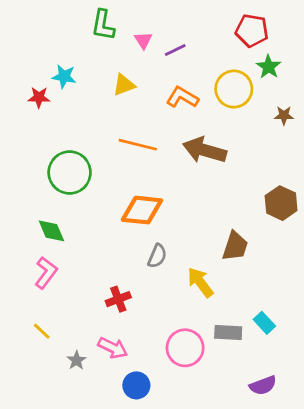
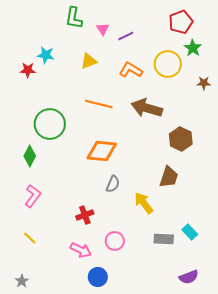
red pentagon: (252, 31) -> (181, 22), turned -30
brown hexagon: (281, 203) -> (181, 139), moved
green diamond: (51, 231) -> (30, 156), moved, turned 50
pink circle: (185, 348) -> (115, 241), moved, size x0.7
gray star: (77, 360) -> (22, 281), moved

